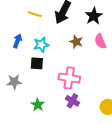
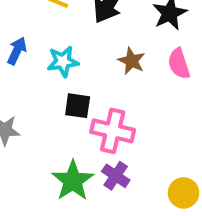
black square: (37, 63) -> (78, 106), moved
green star: (38, 105) -> (73, 181), moved, size x1.5

